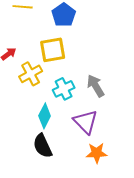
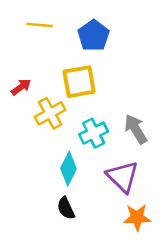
black semicircle: (43, 146) -> (66, 208), size x0.7

